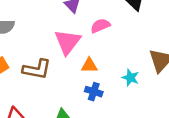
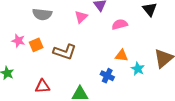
pink triangle: (67, 42) -> (81, 17), moved, size x0.6
orange triangle: (89, 65) -> (122, 56), moved

